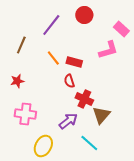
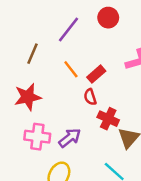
red rectangle: (74, 62) -> (96, 74), turned -56
red star: (17, 81) -> (28, 97), size x1.6
purple arrow: (68, 121) -> (70, 138), moved

